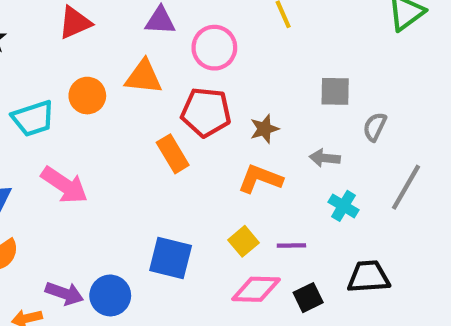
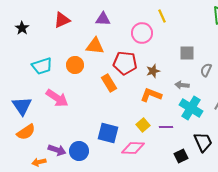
pink circle: (214, 48) -> (142, 33), moved
orange circle: (87, 96) -> (75, 65), moved
cyan cross: (343, 206) -> (191, 108), size x1.6
black trapezoid: (368, 277) -> (203, 142), turned 70
pink diamond: (256, 289) -> (133, 148), moved
black square: (308, 298) -> (181, 156), moved

